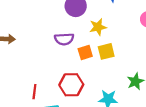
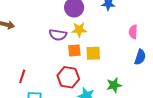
yellow star: (98, 27) -> (79, 30), moved
red hexagon: (71, 85) -> (68, 77), moved

